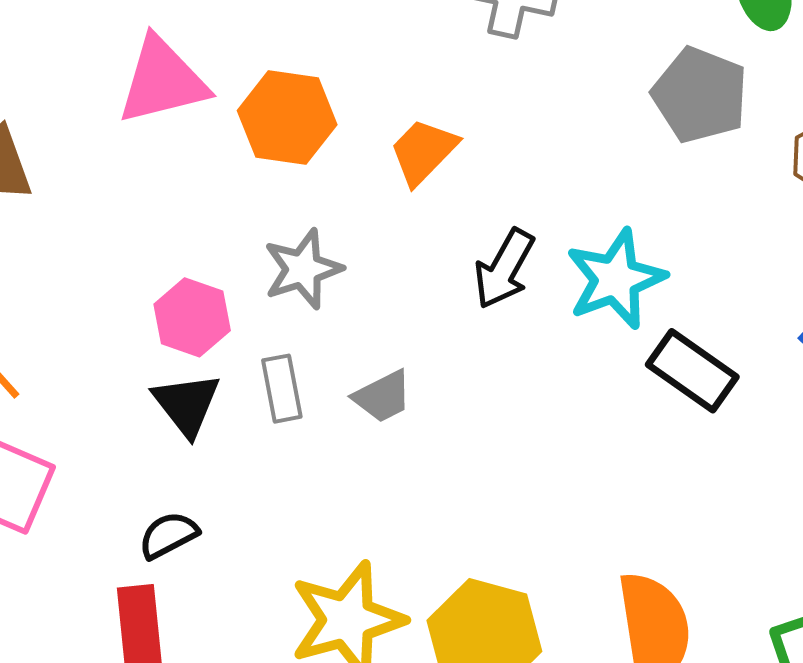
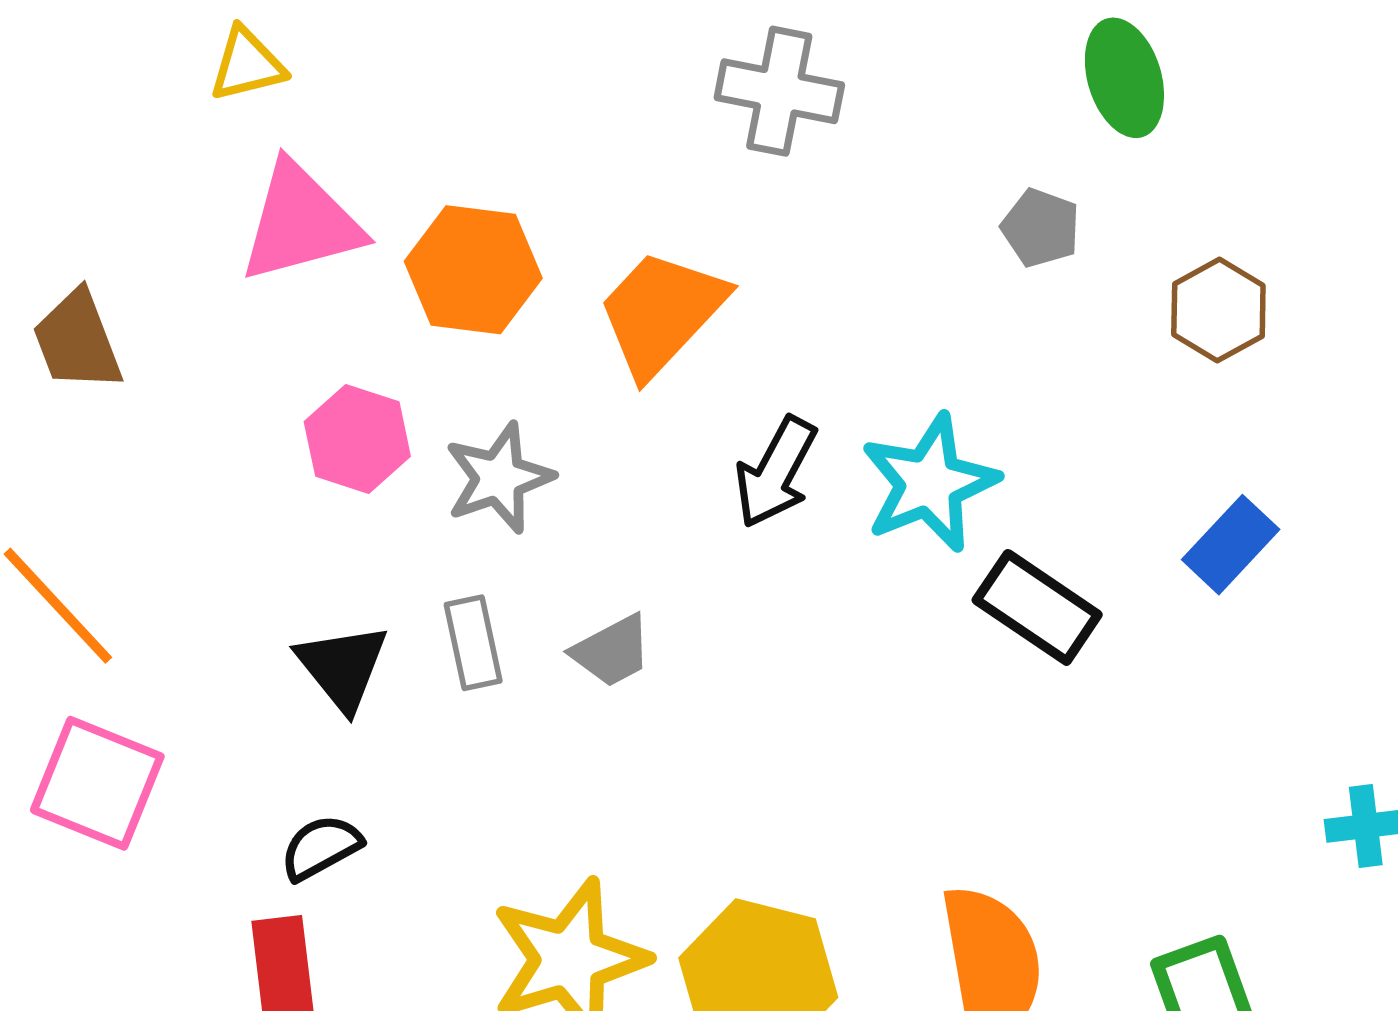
gray pentagon: (700, 95) -> (1041, 228), size x0.6
orange trapezoid: (423, 151) -> (661, 313), size x1.4
pink hexagon: (192, 317) -> (357, 439), moved

